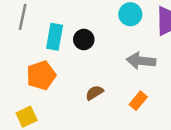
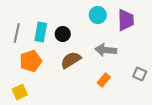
gray line: (23, 17) -> (17, 33), moved
brown semicircle: (94, 93) -> (71, 60), moved, size x1.5

